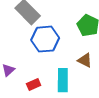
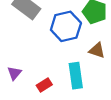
blue hexagon: (45, 39) -> (66, 26), moved

